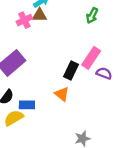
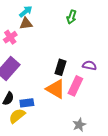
pink cross: (24, 20) -> (10, 37), moved
pink rectangle: (91, 58) -> (75, 86), moved
orange triangle: (62, 94) -> (56, 89), size x1.5

